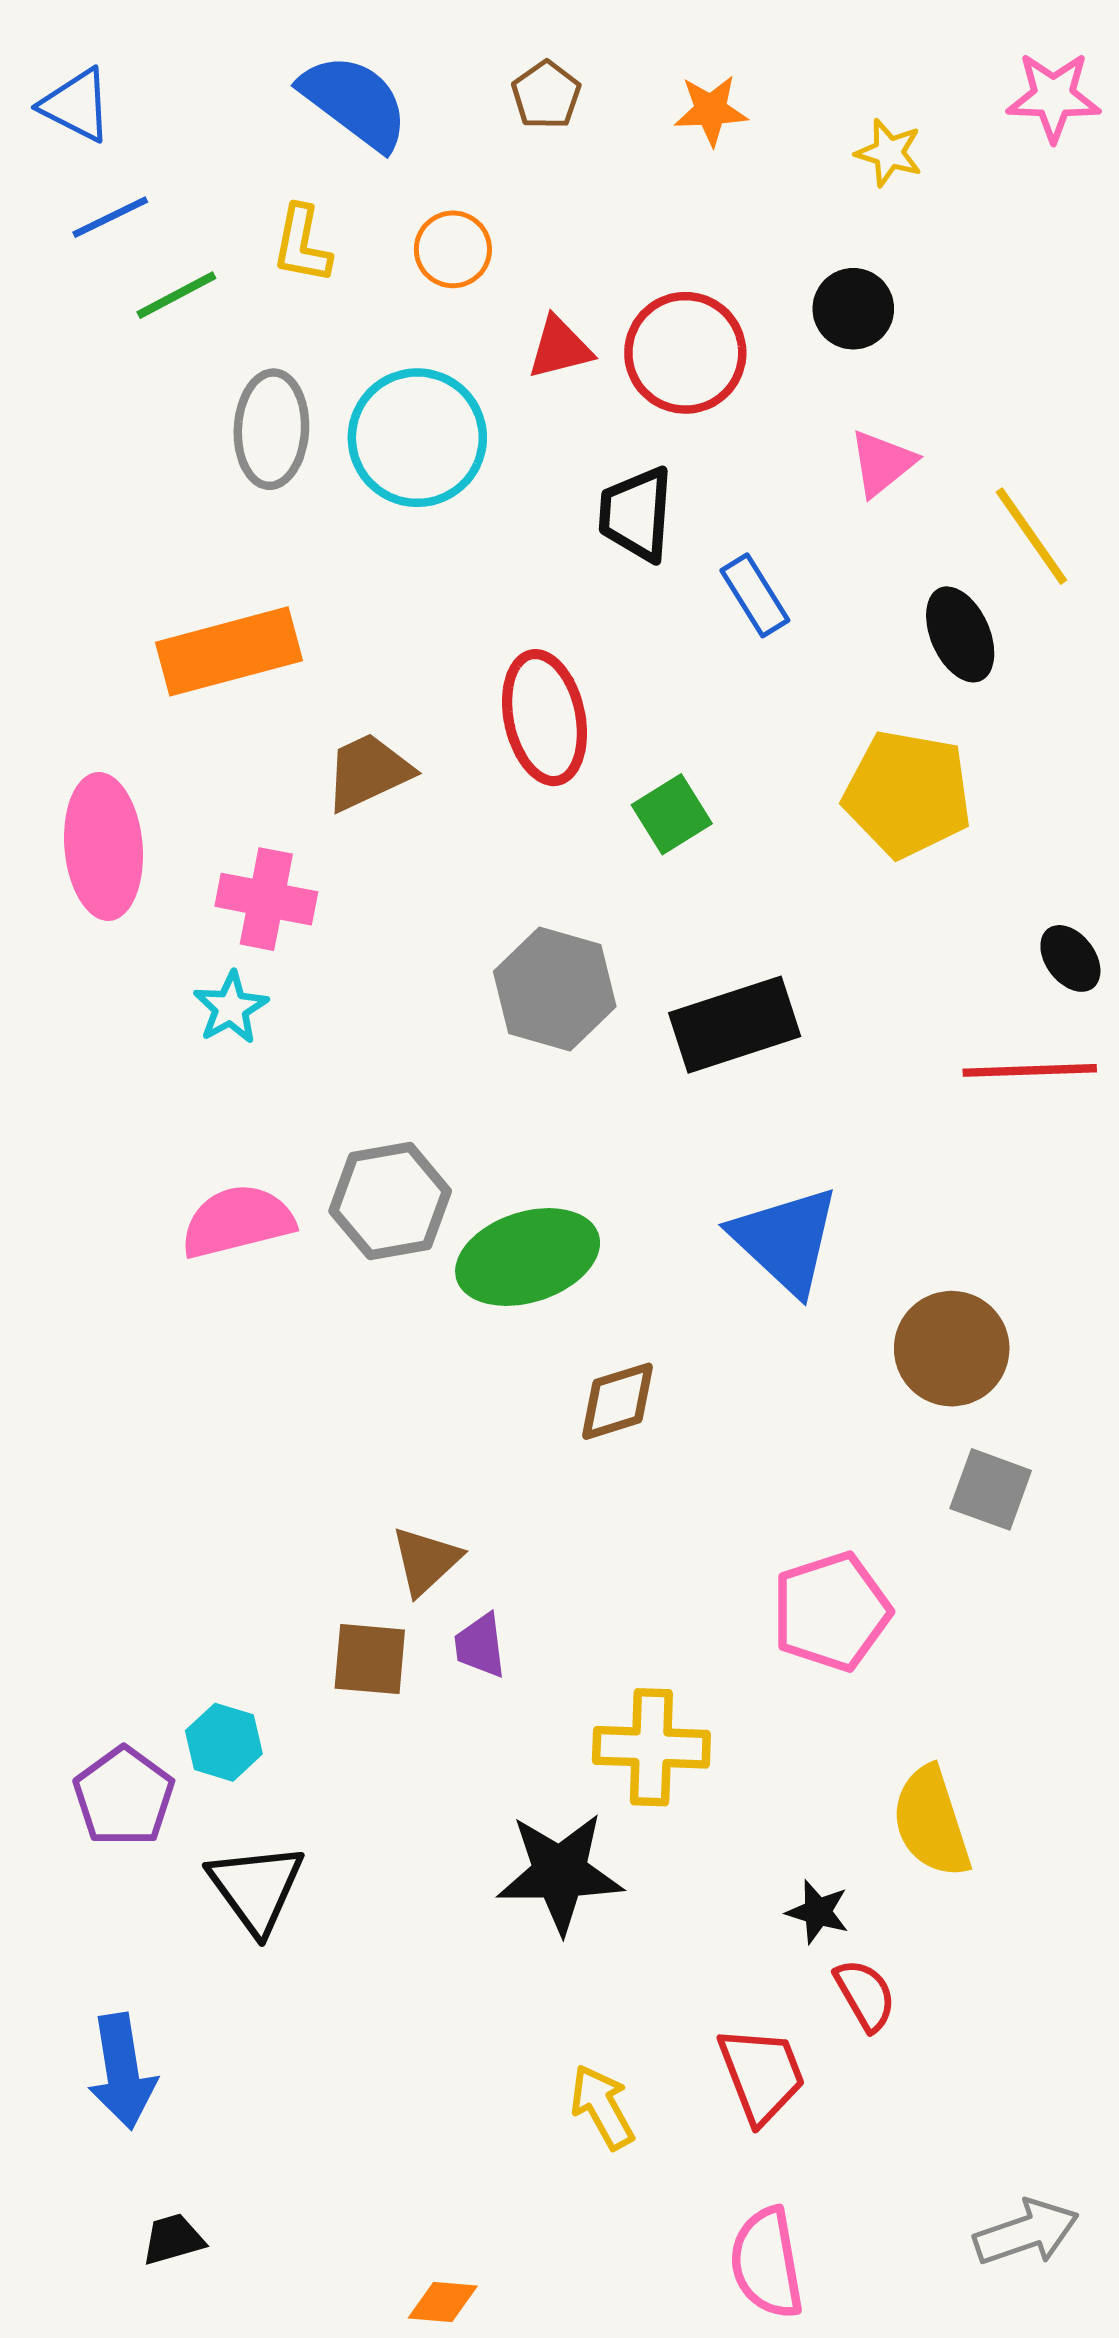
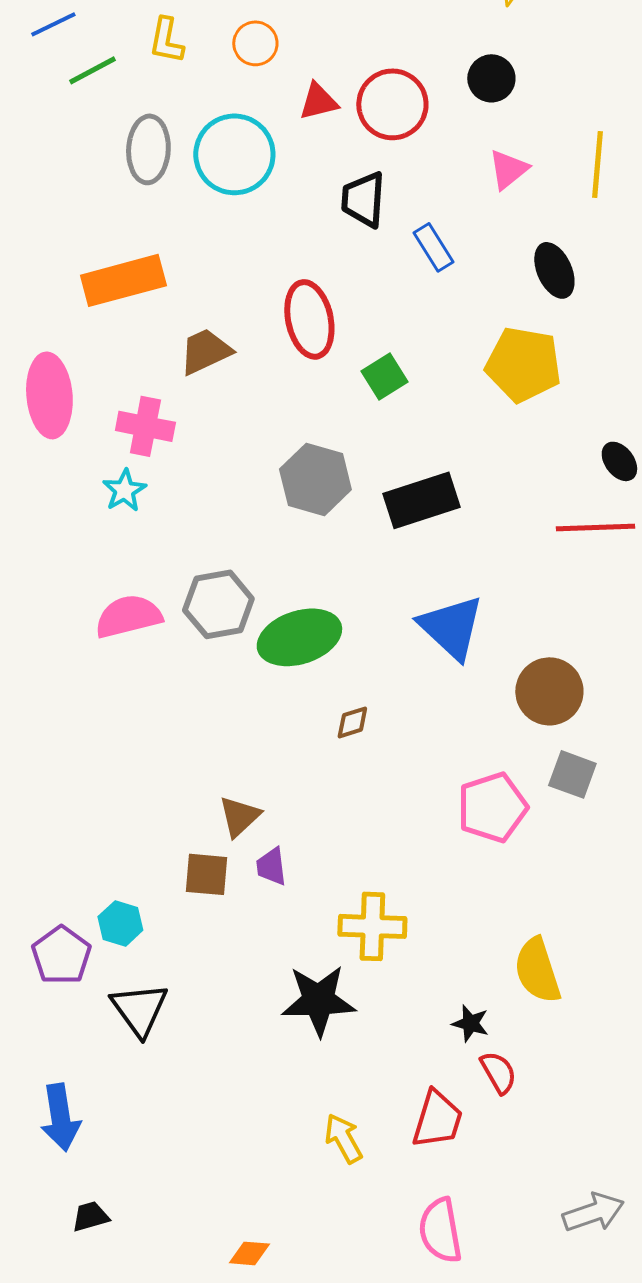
yellow line: (1031, 536) -> (597, 164), moved, turned 40
brown diamond: (617, 1401) -> (352, 722), size x0.7
pink pentagon: (831, 1612) -> (492, 807), moved
red trapezoid: (762, 2075) -> (437, 1119), turned 38

